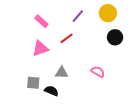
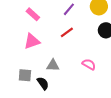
red line: (67, 38) -> (67, 32), moved
black semicircle: (51, 91) -> (43, 83), turned 32

